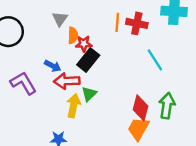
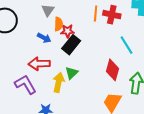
blue arrow: (53, 66) -> (44, 38), moved
red arrow: (67, 81) -> (39, 64), moved
purple L-shape: (23, 83) -> (26, 84), moved
red diamond: (140, 108) -> (112, 70), moved

